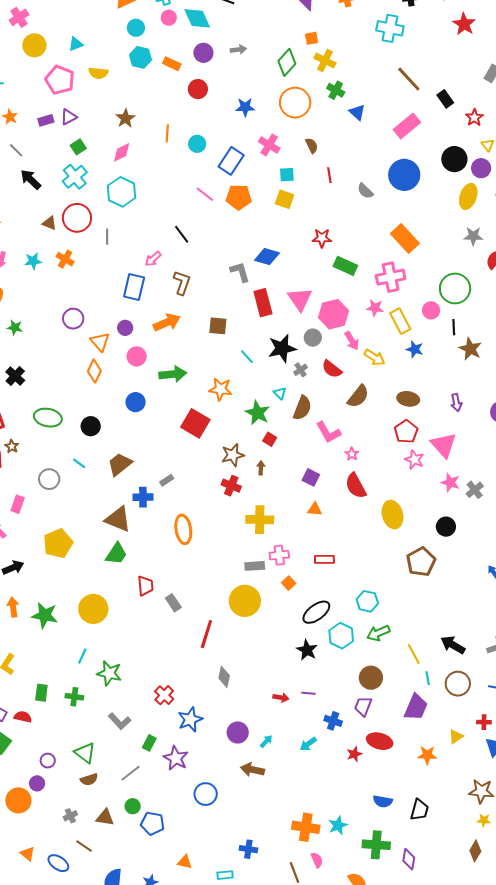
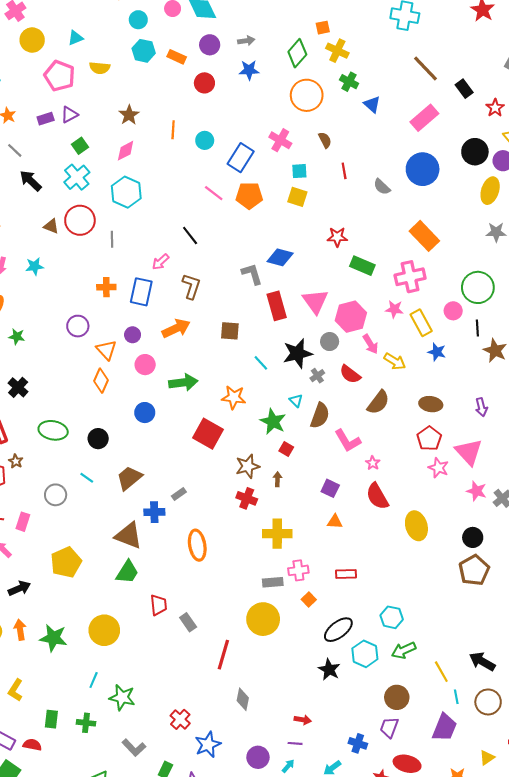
blue star: (245, 107) -> (249, 70), moved
orange cross: (65, 259) -> (106, 287), moved, turned -30
brown pentagon: (421, 562) -> (474, 570), moved
purple line: (309, 693) -> (295, 743), moved

